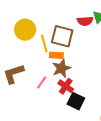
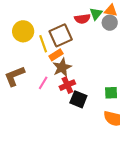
brown square: (62, 36) -> (61, 35), turned -35
orange rectangle: (56, 55) -> (56, 55), turned -32
red cross: (66, 86) -> (67, 85), turned 35

